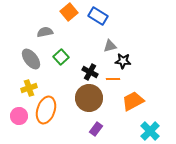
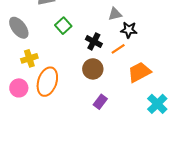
gray ellipse: (31, 59) -> (19, 28), moved
orange line: (113, 79) -> (118, 49), turned -32
brown circle: (89, 98) -> (93, 69), size x0.7

